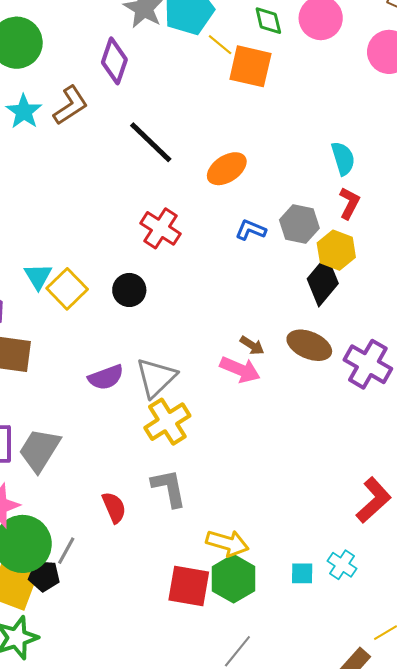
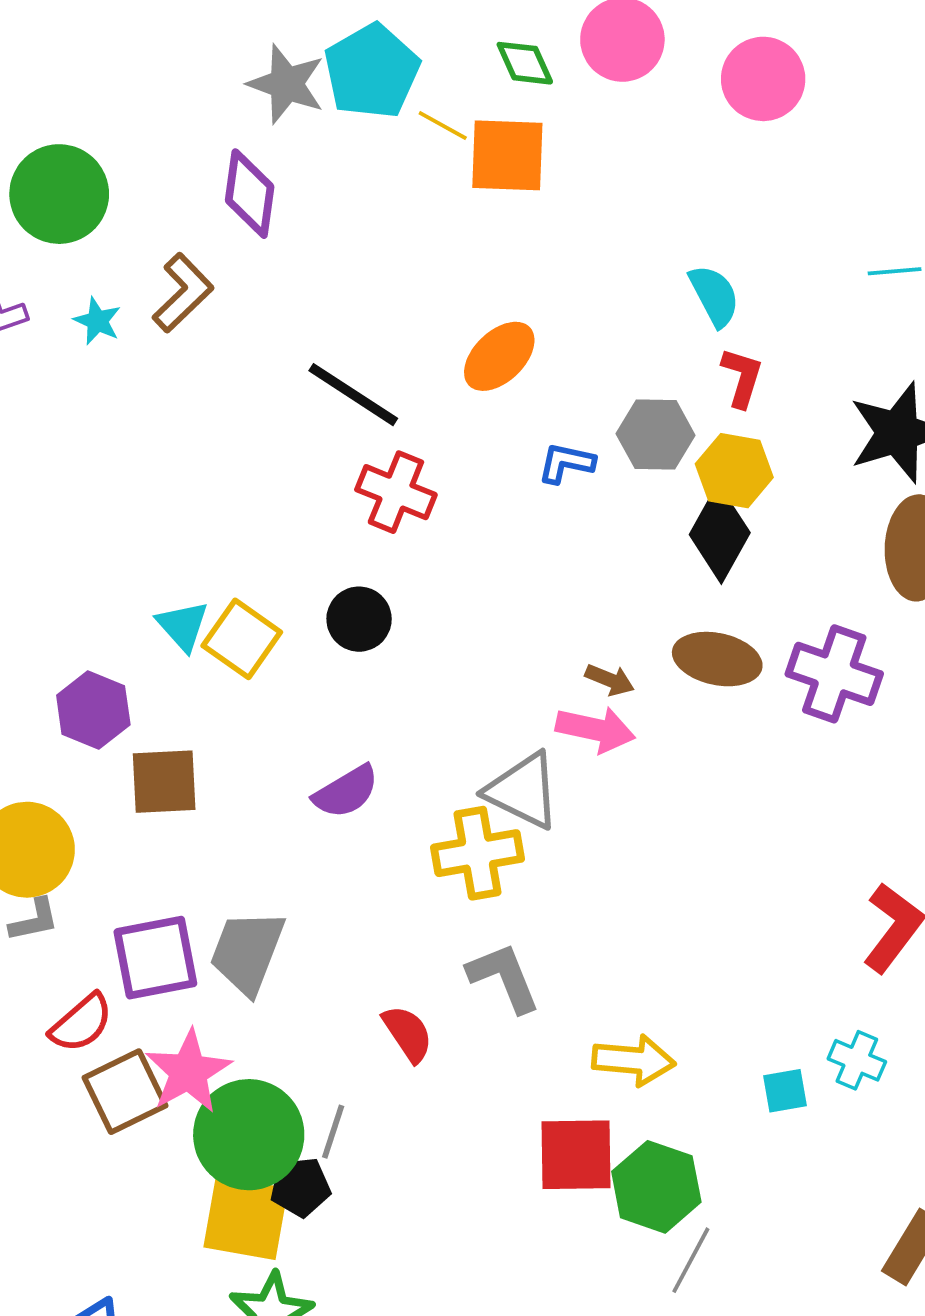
cyan star: (24, 112) -> (97, 321), size x0.7
black line: (151, 142) -> (353, 395), moved
gray triangle: (156, 378) -> (523, 791), moved, turned -39
yellow cross: (167, 422) -> (478, 853), turned 33
green hexagon: (233, 579) -> (656, 1187), moved

